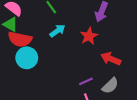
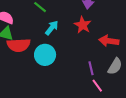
cyan circle: (27, 58) -> (45, 55), moved
purple line: (86, 81) -> (91, 68), turned -64

